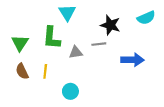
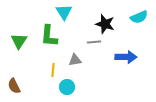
gray triangle: (76, 52) -> (75, 60), moved
brown semicircle: (22, 71) -> (14, 86), moved
yellow line: (45, 71) -> (53, 70), moved

